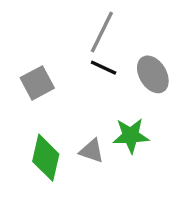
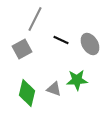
gray line: (102, 32) -> (35, 19), moved

